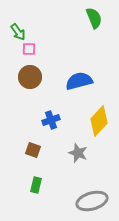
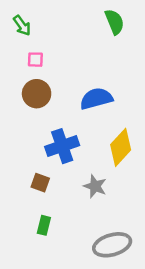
green arrow: (18, 32) -> (22, 25), moved
blue cross: (51, 120) -> (62, 146), size x1.5

